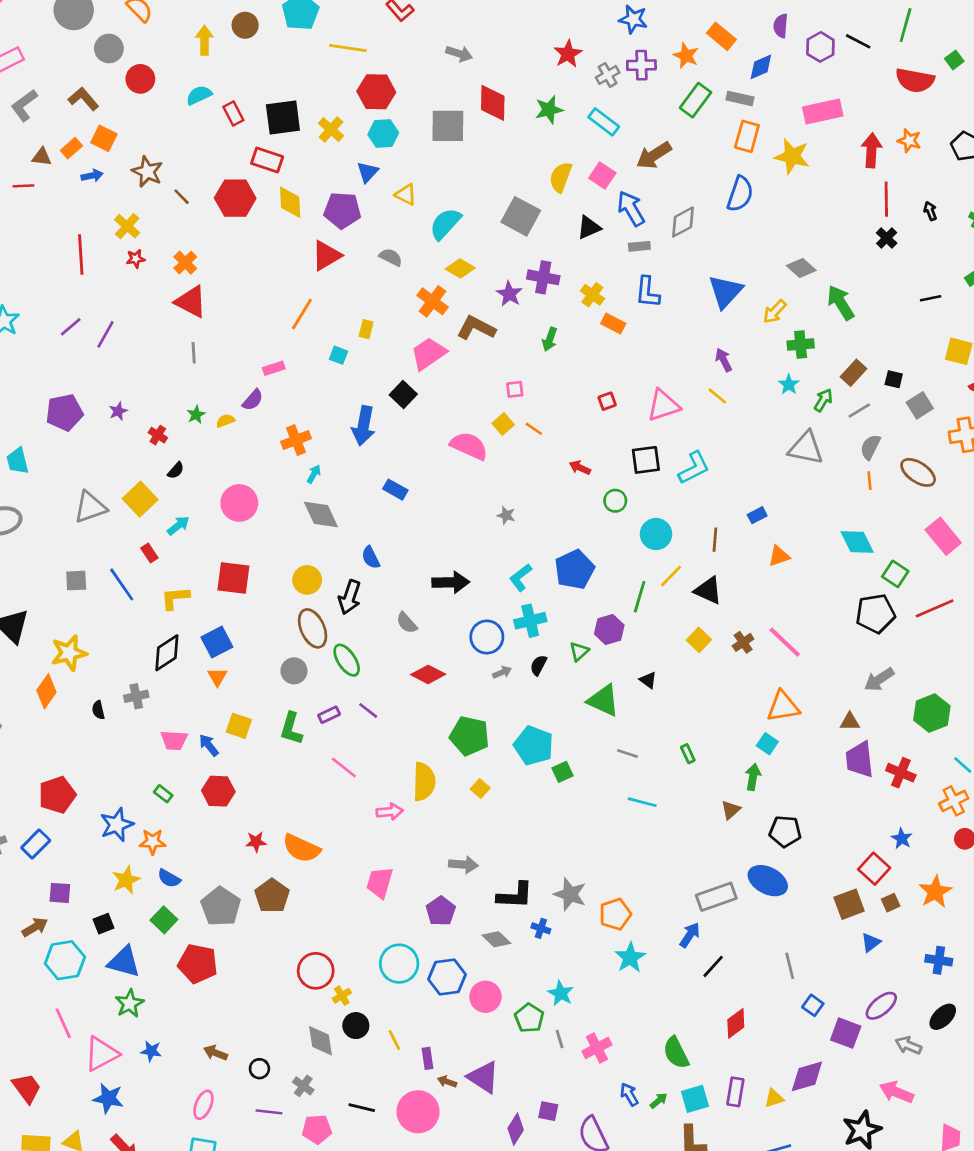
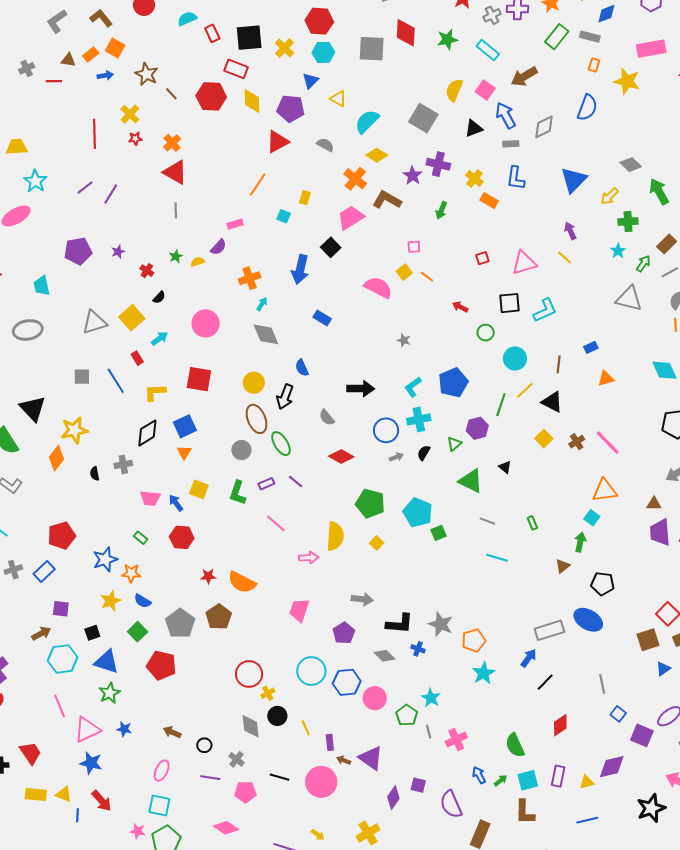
orange rectangle: (747, 136) -> (594, 65), size x0.6

